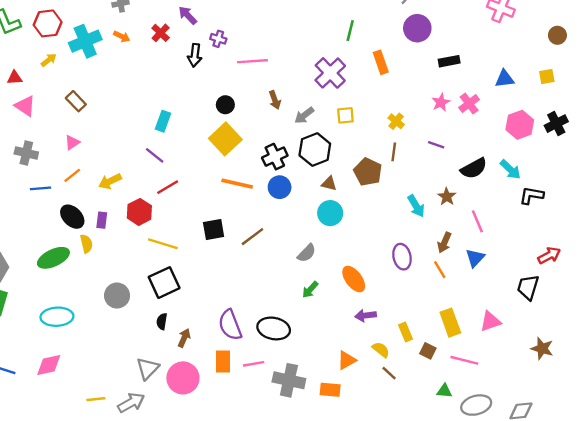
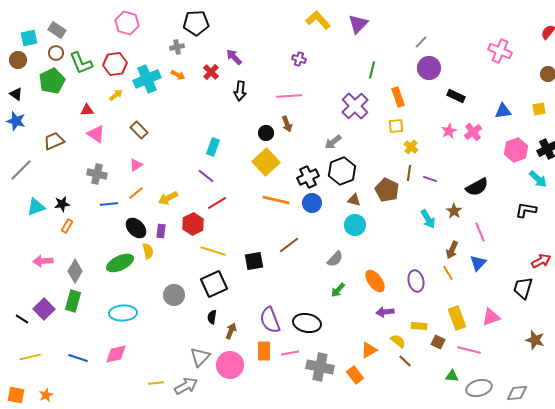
purple cross: (218, 39) -> (299, 59), moved
black rectangle: (449, 61) -> (456, 96), turned 36
brown arrow: (275, 100) -> (287, 124), moved
yellow square: (345, 115) -> (396, 126), moved
purple line: (436, 145) -> (430, 179), moved
cyan arrow: (510, 170) -> (538, 179), moved
black square: (214, 230) -> (254, 261), moved
purple ellipse: (402, 257) -> (416, 281), moved
yellow rectangle: (406, 332) -> (419, 326), turned -63
orange rectangle: (330, 390) -> (355, 375), turned 48

